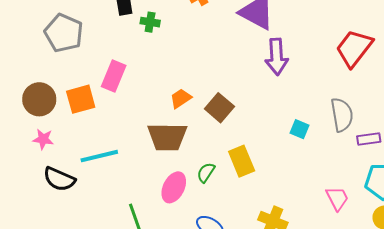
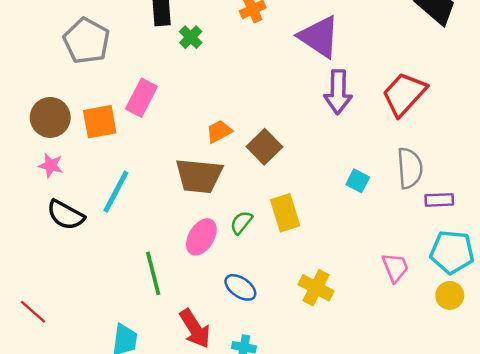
green cross: (150, 22) -> (191, 37), turned 30
red trapezoid: (354, 48) -> (404, 94), moved
cyan line: (99, 156) -> (116, 192), turned -54

